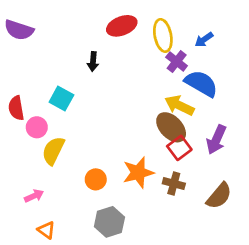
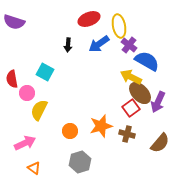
blue arrow: (204, 40) -> (99, 44), moved, size x1.5
brown ellipse: (171, 127) -> (140, 93), moved
pink arrow: (34, 196) -> (25, 143), size x1.5

